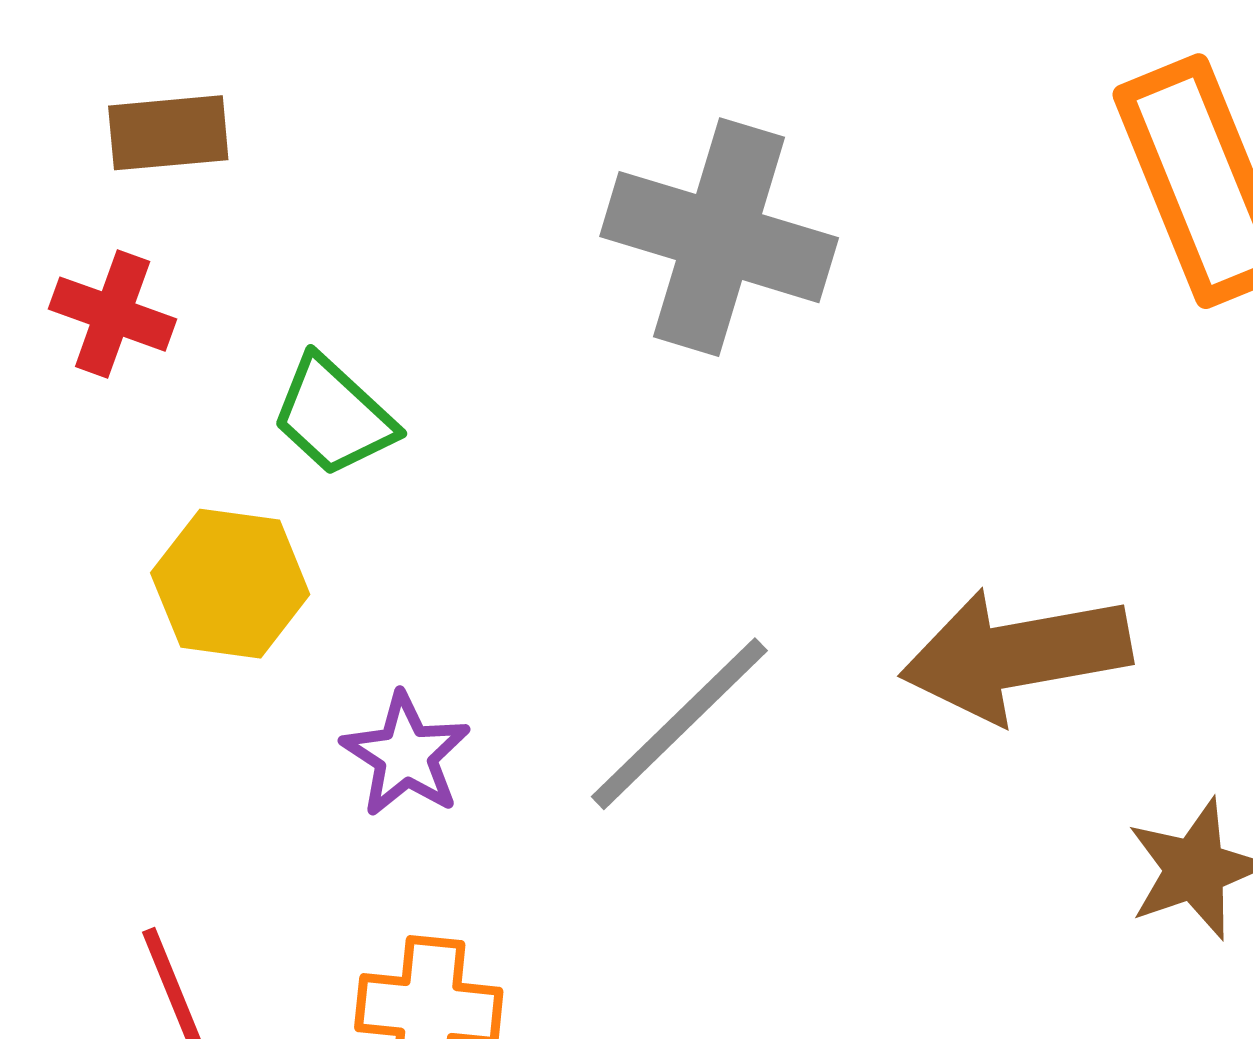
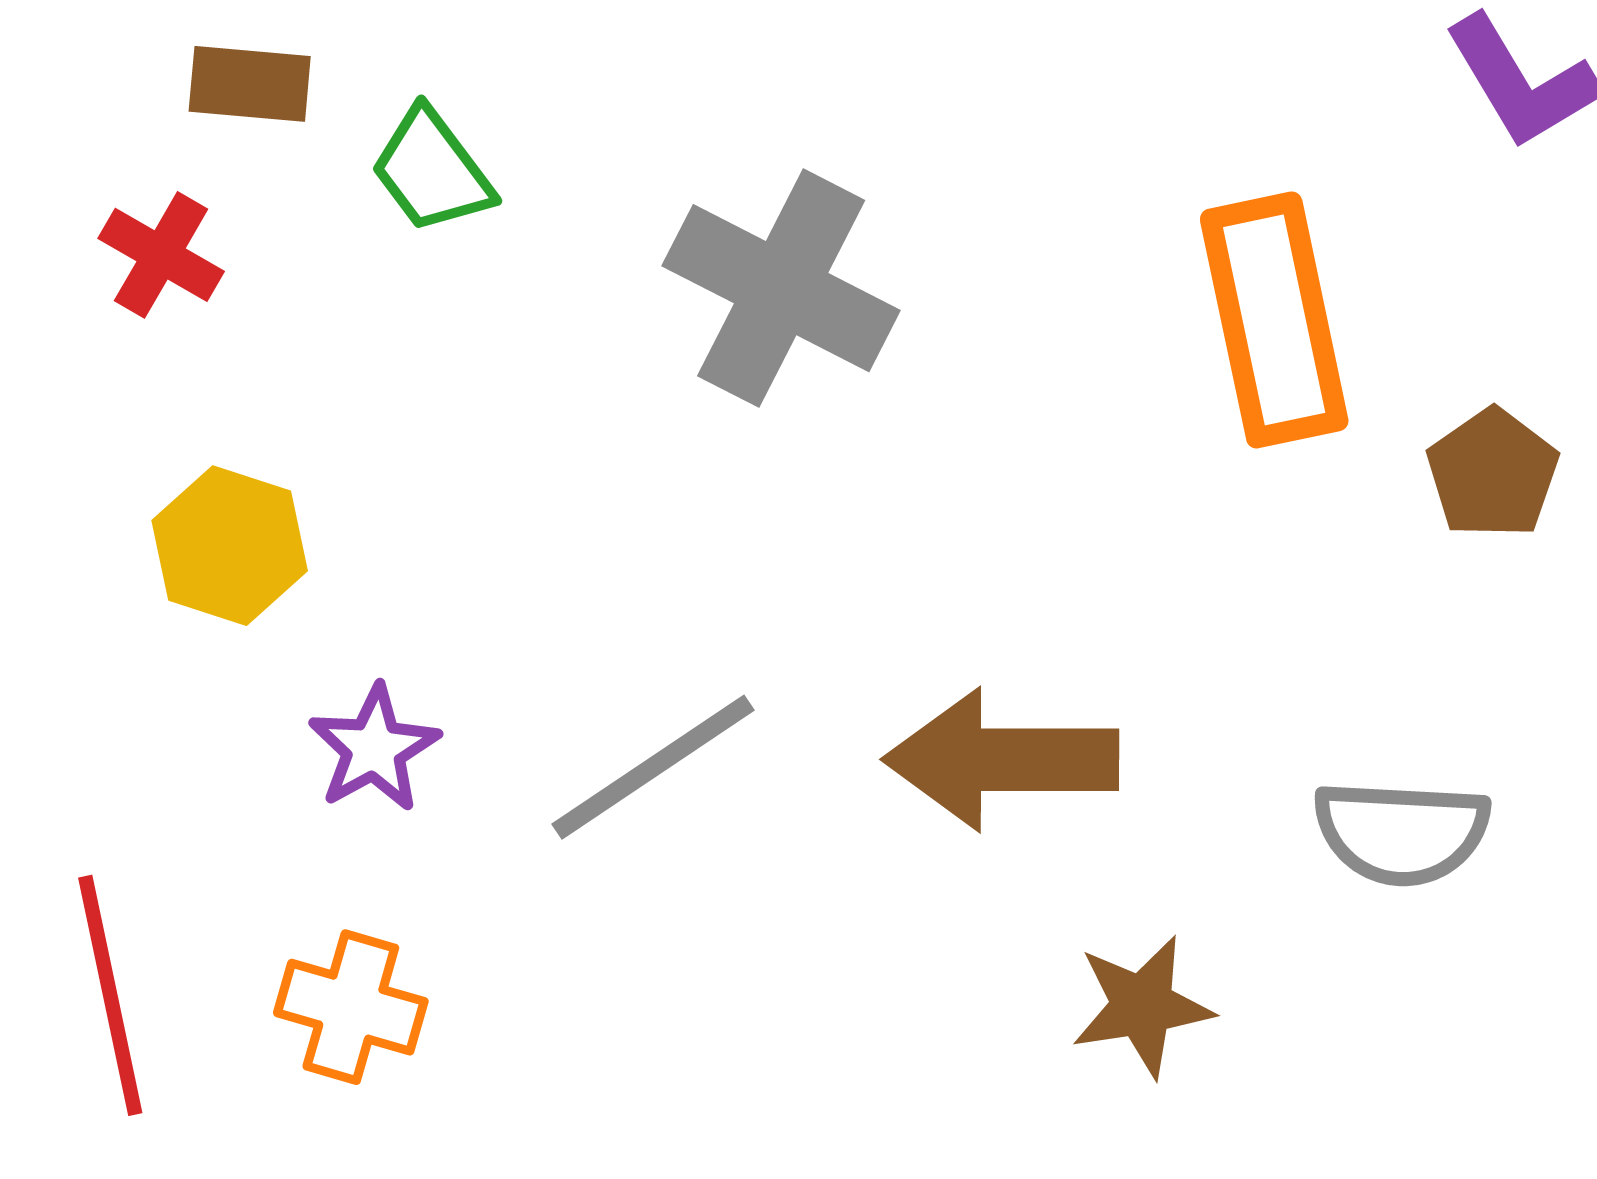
green trapezoid: (334, 416) -> (432, 171), moved

